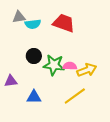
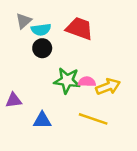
gray triangle: (19, 17) -> (24, 21), turned -32
black circle: (34, 56) -> (42, 48), moved
yellow line: (75, 96) -> (93, 119), turned 55

